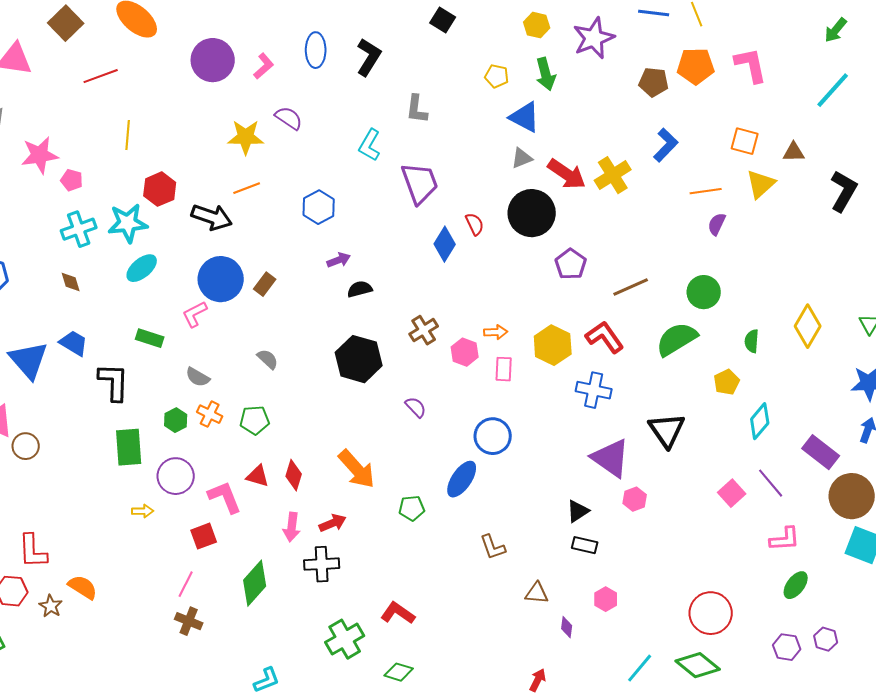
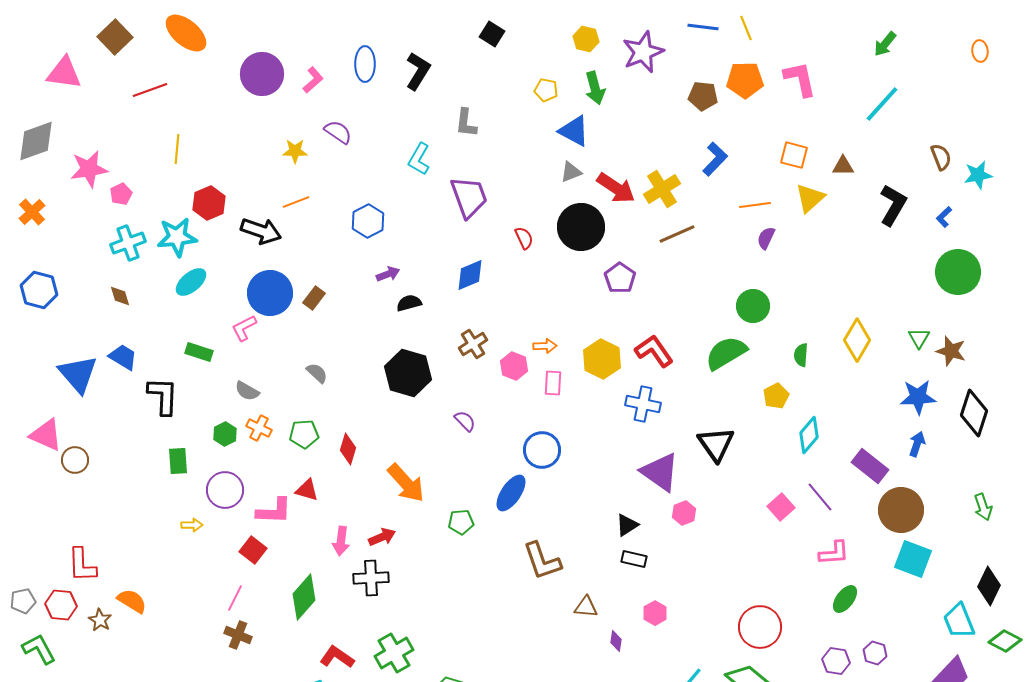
yellow star: (246, 137) -> (295, 151), size x0.7
pink pentagon: (72, 180) -> (121, 194), turned 30
blue diamond: (445, 244) -> (470, 275), moved, turned 36
brown line: (631, 287) -> (677, 234), moved
green rectangle: (129, 447) -> (178, 461), size x0.7
red diamond: (294, 475) -> (348, 449), moved
pink L-shape: (225, 497) -> (274, 511), turned 114
red square: (204, 536) -> (253, 550), turned -32
brown L-shape: (493, 547) -> (542, 561), size x1.5
red L-shape: (398, 613) -> (337, 657), moved

